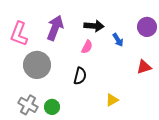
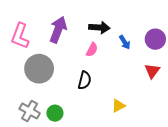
purple circle: (147, 27) -> (155, 39), moved
red triangle: (144, 67) -> (152, 71), turned -35

